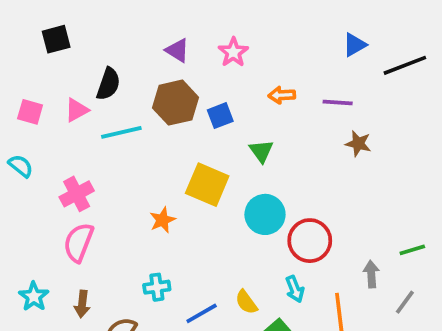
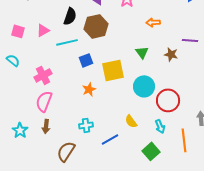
black semicircle: (108, 84) -> (70, 16), moved
purple line: (338, 103) -> (190, 40), moved
blue square: (220, 116) -> (86, 60), moved
brown star: (358, 144) -> (171, 54), moved
yellow square: (207, 185) -> (113, 70), turned -35
yellow semicircle: (246, 302) -> (131, 121), moved
brown arrow: (82, 304) -> (46, 126), moved

